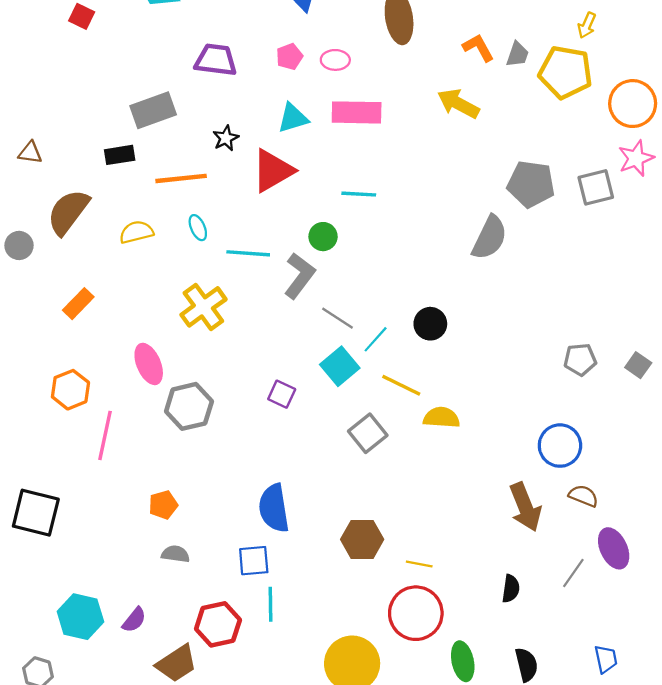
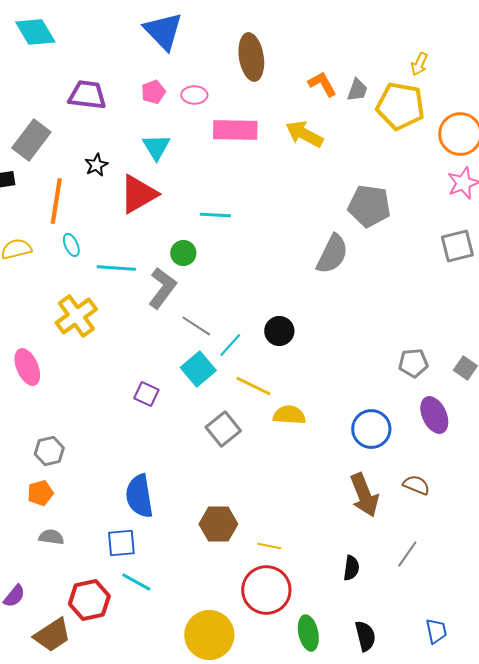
gray rectangle: (153, 110) -> (31, 140), turned -33
pink rectangle: (357, 112) -> (235, 130), moved
cyan triangle: (293, 118) -> (156, 147), turned -44
orange line: (181, 178) -> (56, 201), turned -75
gray square: (596, 187) -> (457, 246), moved
gray hexagon: (189, 406) -> (49, 451), moved, size x0.7
blue circle: (560, 446) -> (371, 429), moved
purple ellipse: (614, 548) -> (434, 415), moved
cyan line: (270, 604) -> (136, 582), turned -60

